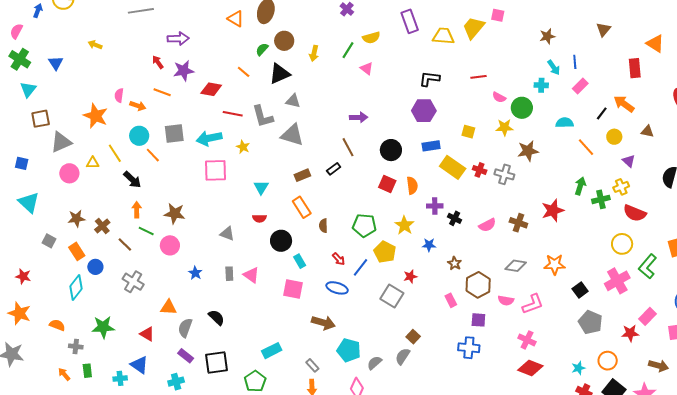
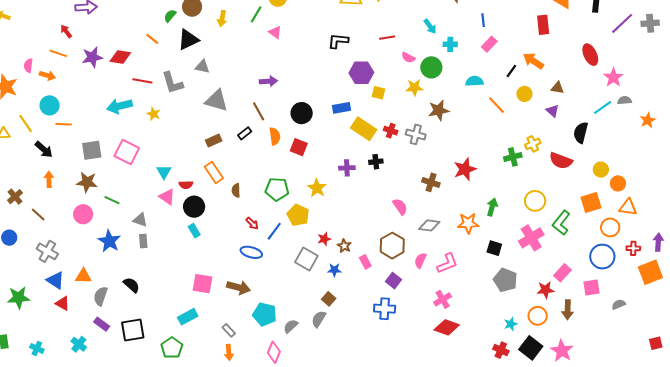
cyan arrow: (554, 67) -> (430, 26), moved
purple star: (184, 71) -> (92, 57), moved
orange line: (162, 92) -> (58, 53), moved
purple hexagon: (424, 111) -> (361, 73), moved
gray square: (174, 133) -> (92, 150), moved
gray triangle: (292, 135) -> (217, 101), moved
orange line: (153, 155) -> (64, 124), turned -42
purple triangle: (629, 161) -> (553, 111), moved
pink square: (215, 170) -> (127, 152), moved, turned 30
orange semicircle: (412, 185) -> (275, 136), moved
green arrow: (580, 186) -> (492, 207), moved
cyan triangle: (261, 187) -> (164, 172), moved
red semicircle: (635, 213) -> (561, 161), moved
red semicircle: (259, 218) -> (186, 185), moved
black cross: (455, 218) -> (376, 162), moved, turned -32
pink semicircle: (487, 225) -> (400, 207), moved, turned -96
green line: (146, 231) -> (112, 200), moved
gray triangle: (227, 234) -> (140, 220), moved
blue star: (429, 245) -> (334, 270), moved
cyan rectangle: (300, 261) -> (194, 231), moved
brown star: (455, 263) -> (344, 246), moved
blue star: (195, 273) -> (109, 241), size x1.6
pink triangle: (251, 275) -> (167, 197), moved
pink square: (293, 289) -> (202, 284), moved
black square: (580, 290) -> (494, 248), turned -35
pink semicircle: (506, 300) -> (420, 260), turned 105
purple square: (478, 320) -> (393, 281), turned 35
pink cross: (527, 340) -> (443, 299), turned 36
orange circle: (608, 361) -> (538, 316), moved
blue triangle: (139, 365) -> (55, 280), moved
brown arrow: (658, 366) -> (568, 310), moved, turned 78
cyan star: (578, 368) -> (511, 324), moved
cyan cross: (120, 378) -> (37, 348), turned 32
cyan cross: (176, 382) -> (79, 344), moved, turned -35

